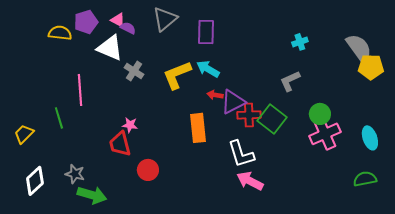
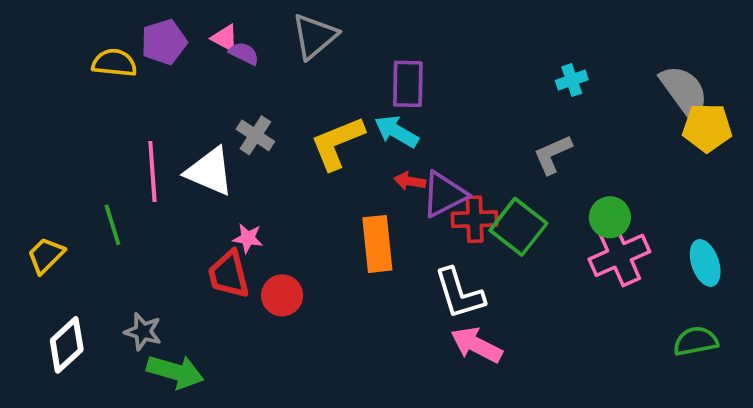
purple rectangle: (206, 32) -> (408, 84), moved
white triangle: (110, 48) -> (210, 172), moved
red circle: (148, 170) -> (282, 295), moved

